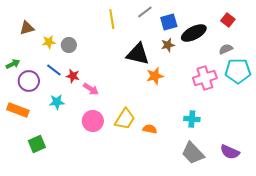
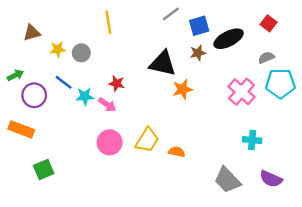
yellow line: (112, 19) -> (108, 22), moved
red star: (73, 76) -> (117, 83), moved
pink cross: (205, 78) -> (241, 92), turned -30
cyan star: (57, 102) -> (85, 96), moved
cyan cross: (192, 119) -> (252, 140), moved

